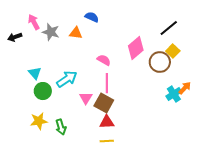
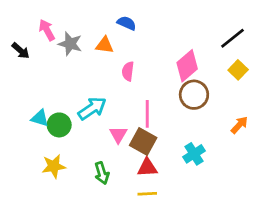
black arrow: (15, 37) -> (21, 51), turned -120
pink semicircle: (104, 60) -> (128, 71), moved, turned -112
brown circle: (160, 62) -> (194, 95), moved
cyan triangle: (35, 73) -> (40, 118), moved, turned -32
orange arrow: (185, 88) -> (239, 125), moved
cyan cross: (174, 94) -> (194, 154), moved
green arrow: (61, 127) -> (102, 173), moved

